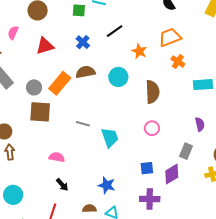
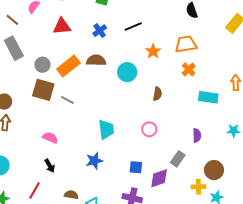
brown semicircle: (152, 92) -> (157, 94), size x0.6
gray line: (83, 124) -> (68, 100), moved
blue star: (107, 185) -> (94, 161), moved, turned 30

